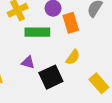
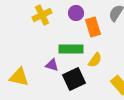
green rectangle: (37, 32) -> (71, 49), moved

